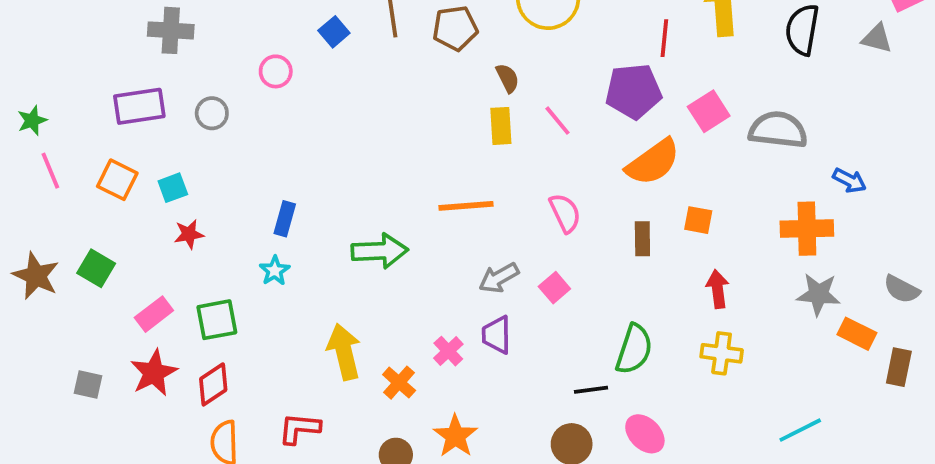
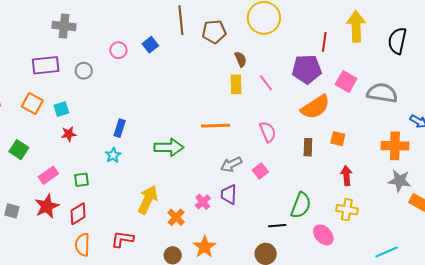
blue square: (334, 32) -> (150, 45), moved
pink square: (709, 111) -> (346, 82), turned -30
green square: (217, 320) -> (81, 180), size x0.7
yellow arrow: (344, 352) -> (148, 200), turned 36
pink ellipse: (645, 434) -> (323, 235), moved

